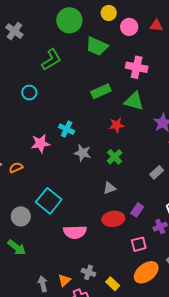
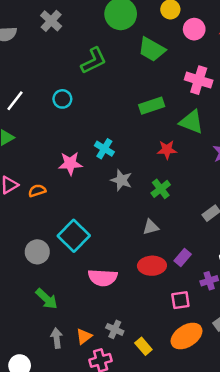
green arrow: (17, 247) -> (47, 299), moved

